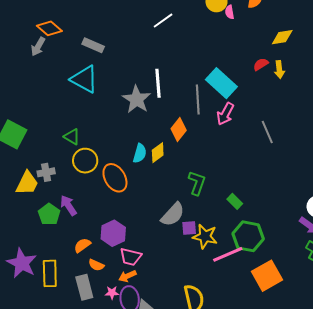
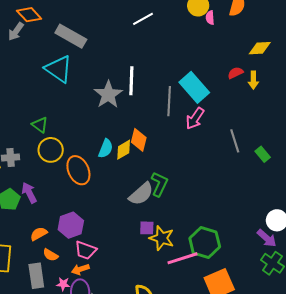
gray rectangle: (93, 45) -> (71, 36), size x1.4
orange diamond: (179, 129) -> (139, 140), moved, turned -30
green rectangle: (235, 201) -> (263, 154), moved
gray semicircle: (173, 214) -> (141, 194), moved

